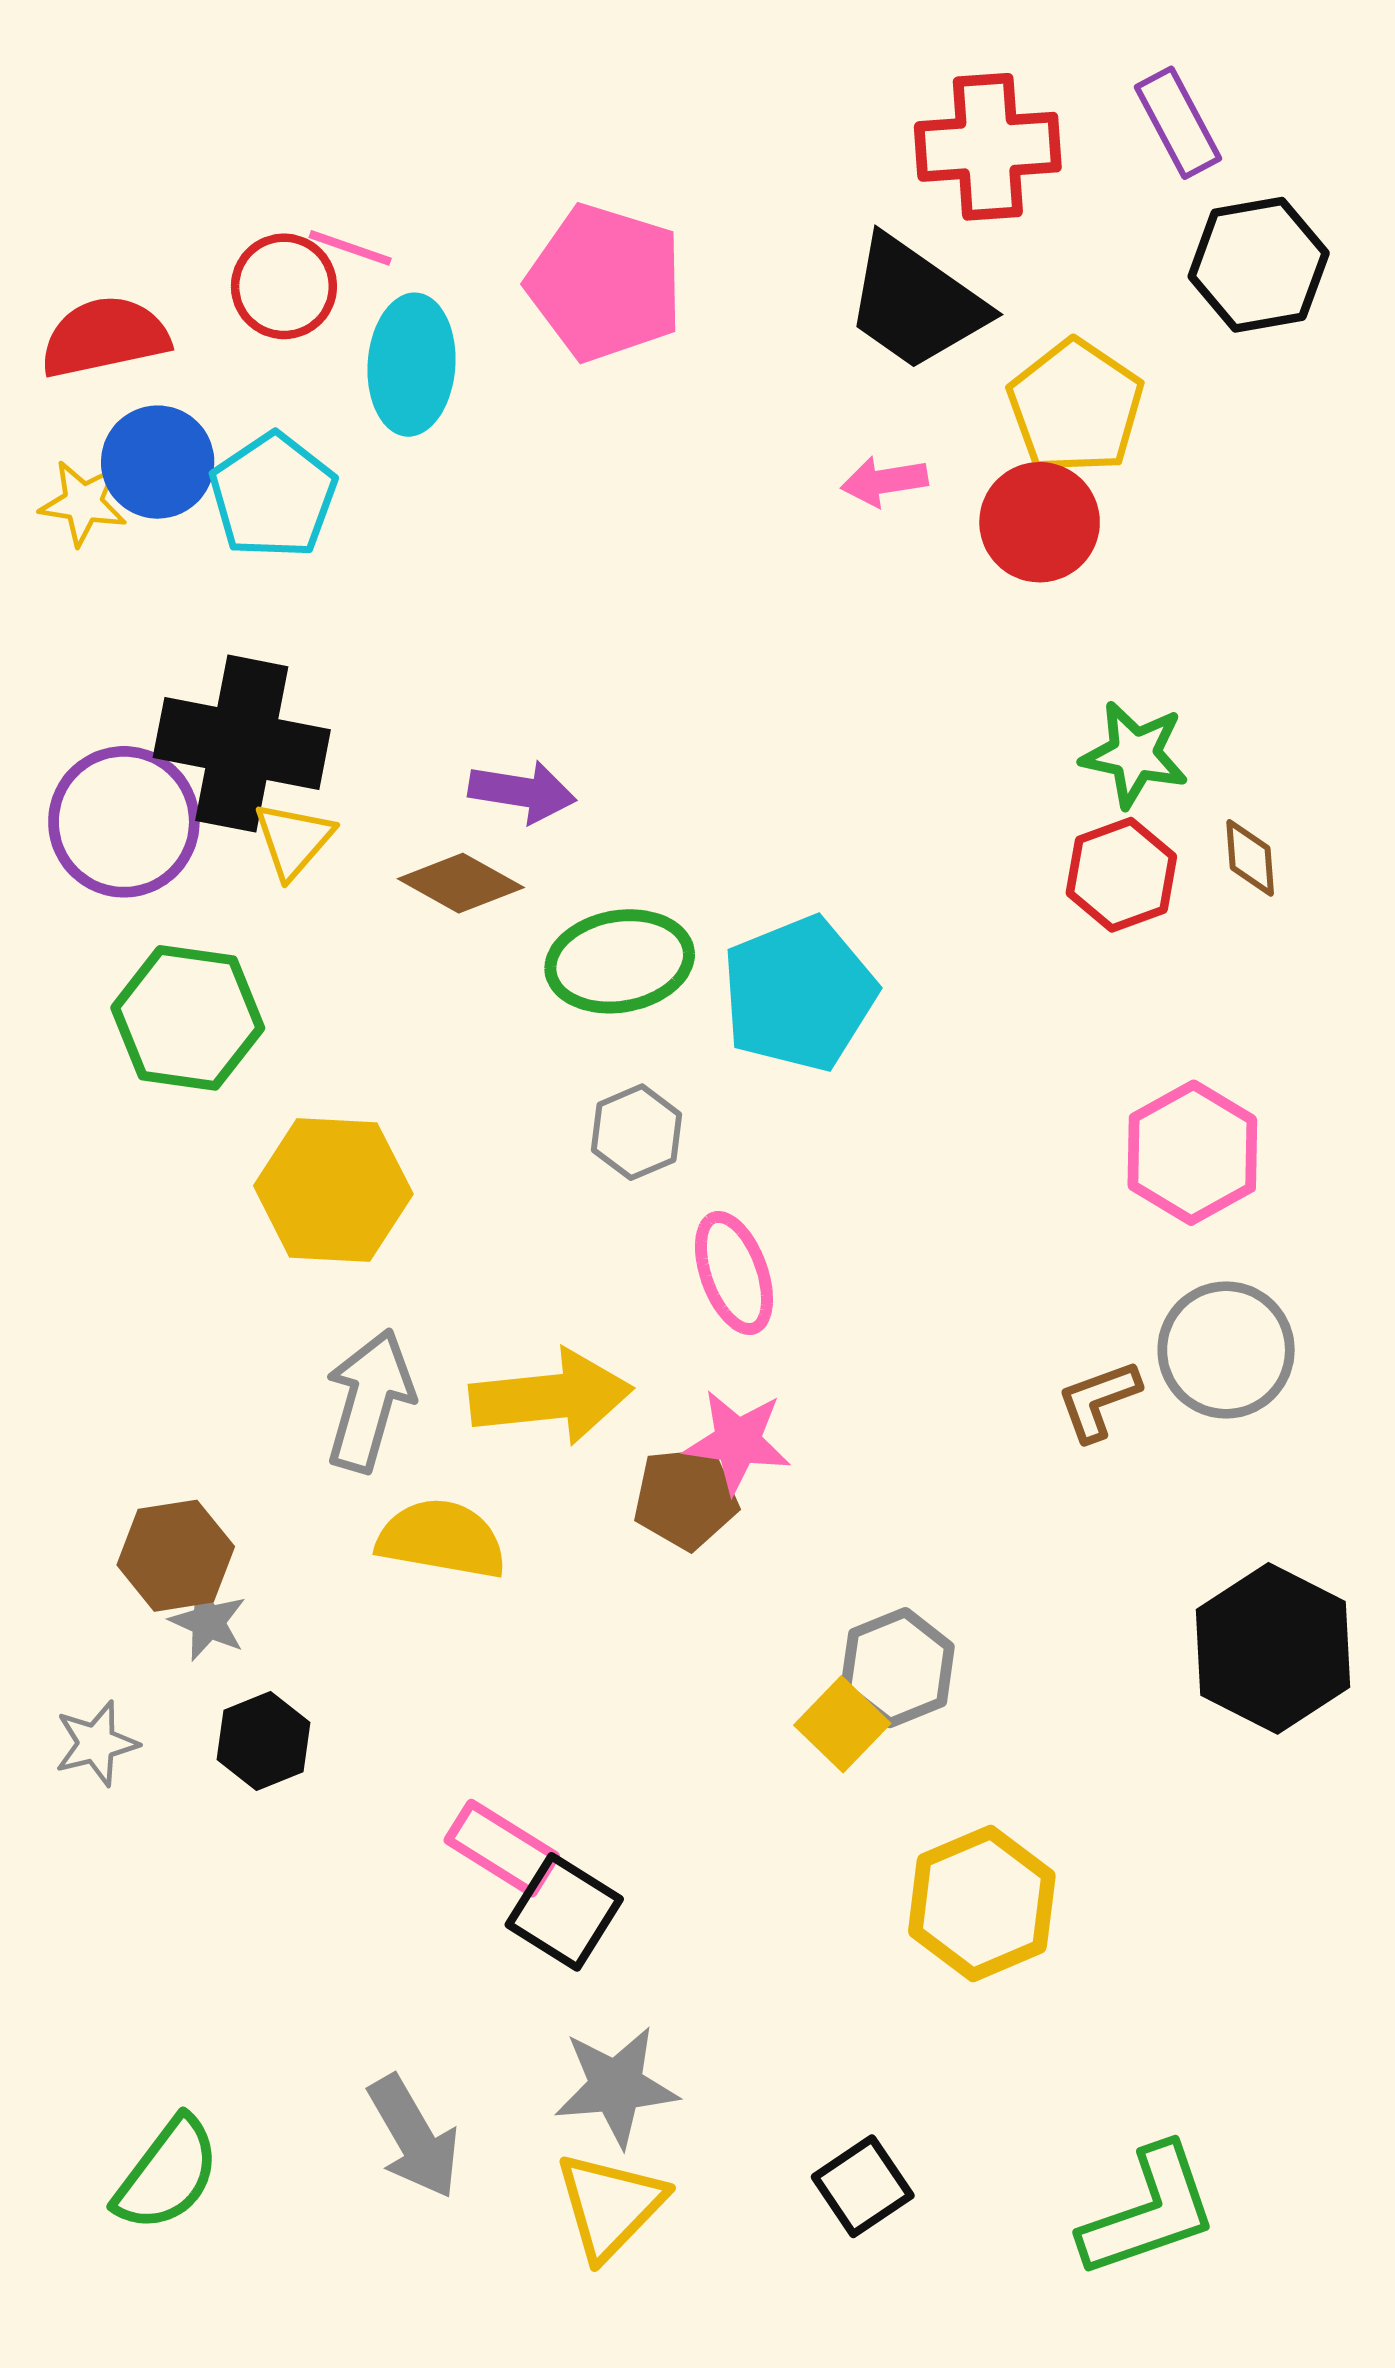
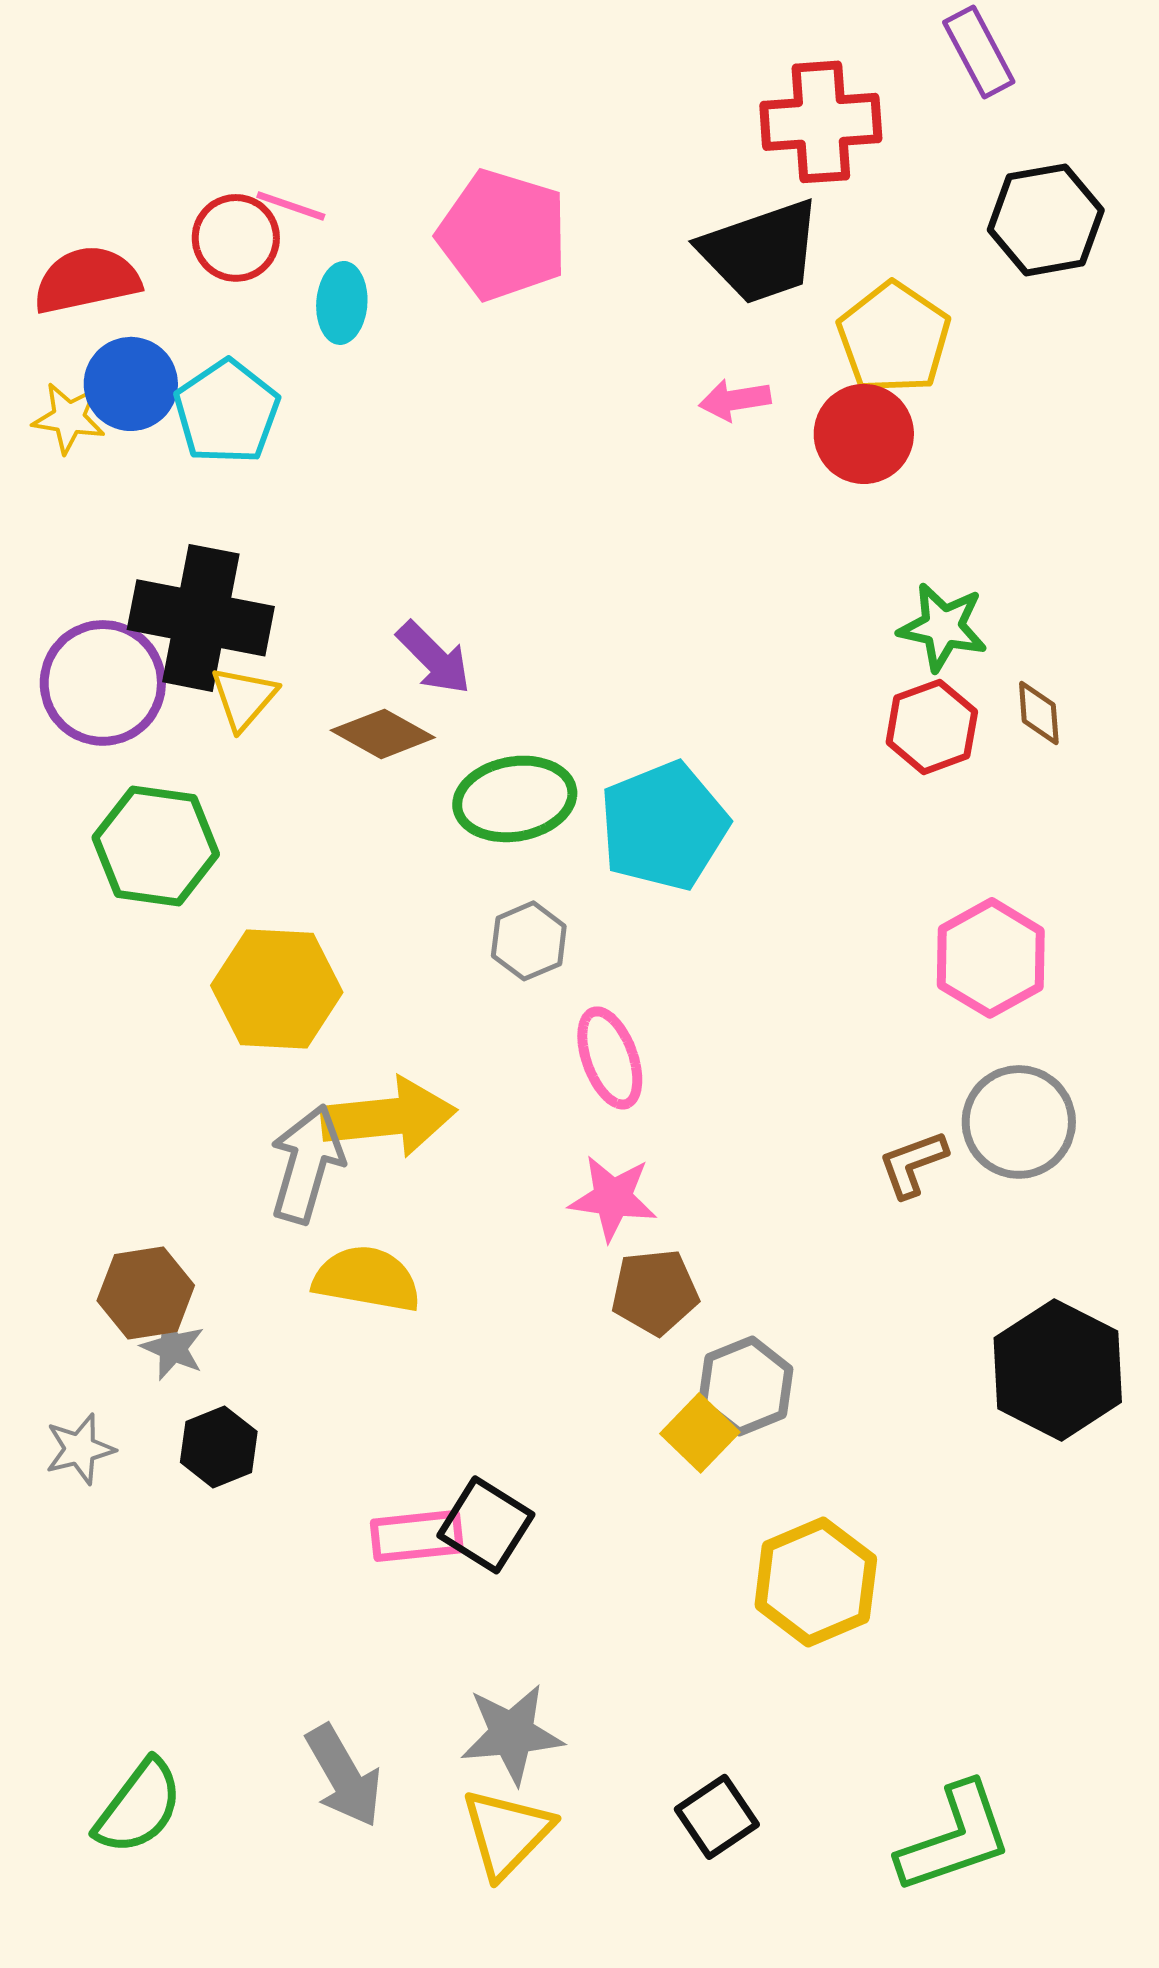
purple rectangle: (1178, 123) -> (979, 52), moved
black trapezoid: (916, 303) -> (761, 252), turned -54
cyan ellipse: (411, 365) -> (342, 303), size x0.7
purple arrow: (522, 792) -> (434, 658), turned 36
yellow arrow: (551, 1397) -> (389, 1117), moved
brown pentagon: (686, 1498) -> (655, 1292), moved
pink rectangle: (502, 1848) -> (417, 1536), turned -38
black square: (564, 1912) -> (486, 1525), moved

